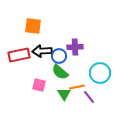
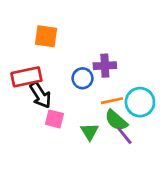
black arrow: (42, 51) -> (40, 95), moved, turned -120
green semicircle: (60, 72) -> (116, 120), moved
orange line: (77, 87) -> (112, 101), moved

